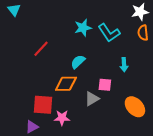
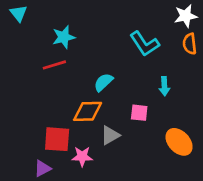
cyan star: (83, 28) -> (64, 37), moved
red line: (41, 49) -> (54, 65), turned 30
gray triangle: (92, 99) -> (110, 135), moved

